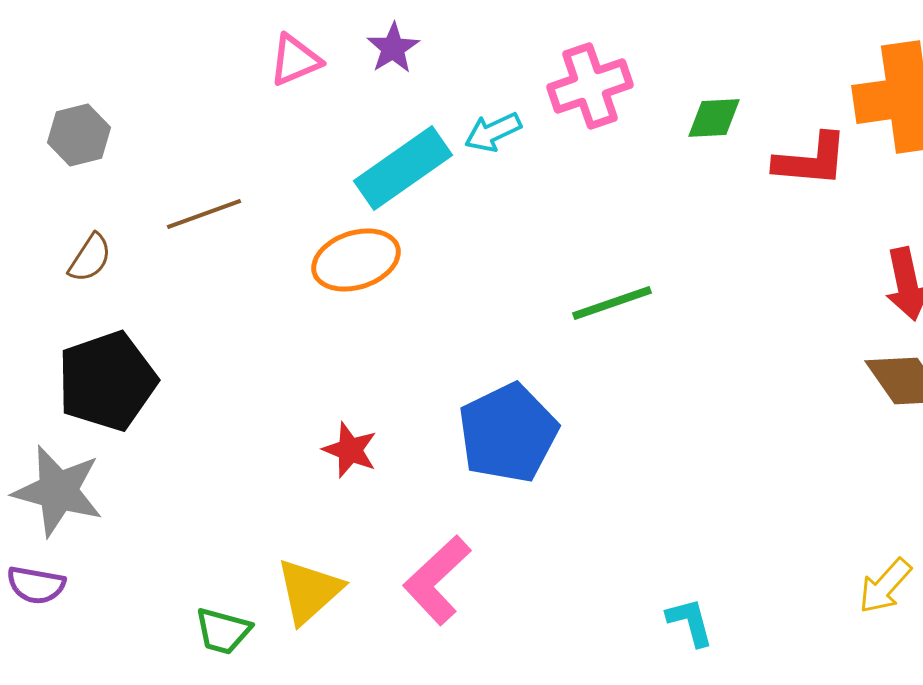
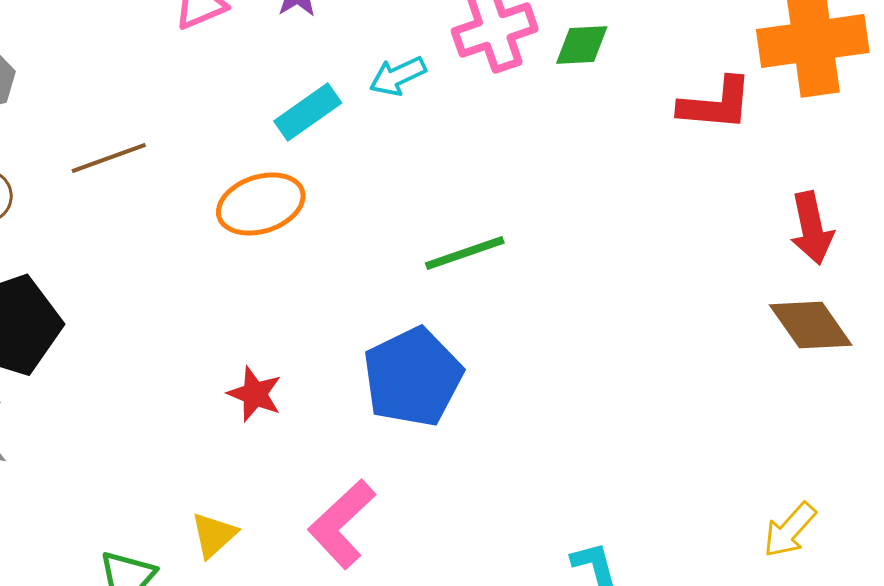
green diamond: (714, 118) -> (582, 45), moved
cyan rectangle: (403, 168) -> (308, 112), size x0.7
green line: (612, 303) -> (465, 253), moved
yellow triangle: (309, 591) -> (214, 535), size x0.7

